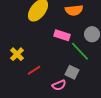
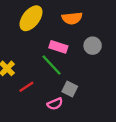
green line: (80, 51) -> (52, 65), moved

